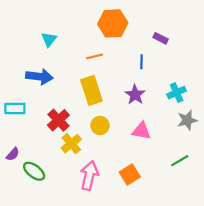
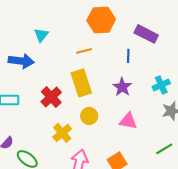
purple rectangle: (161, 38) -> (146, 34), size x1.6
blue arrow: (39, 77) -> (21, 61), moved
red cross: (58, 120) -> (51, 97), moved

